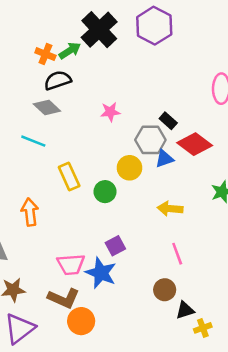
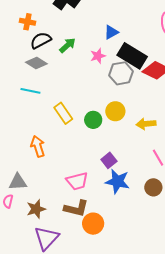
green arrow: (70, 51) -> (67, 45), moved
pink star: (110, 112) -> (98, 56), moved
black rectangle: (168, 121) -> (132, 56), size x2.0
blue triangle: (164, 159) -> (111, 32), moved
yellow circle: (129, 168) -> (115, 111), moved
blue star: (101, 273) -> (117, 181), moved

